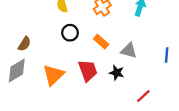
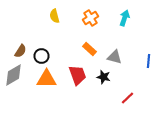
black circle: (70, 33) -> (42, 56), moved
orange triangle: (53, 75) -> (46, 79), turned 45

